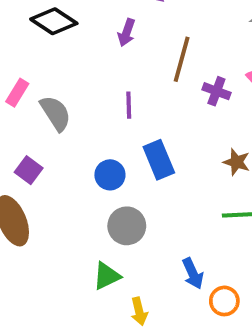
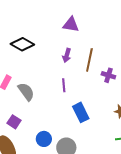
purple arrow: (126, 33) -> (67, 55), moved
blue circle: (110, 175) -> (44, 139), moved

